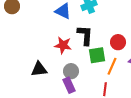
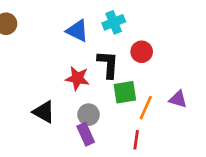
red circle: (118, 42) -> (142, 52), moved
black triangle: (39, 69) -> (44, 112), turned 36

